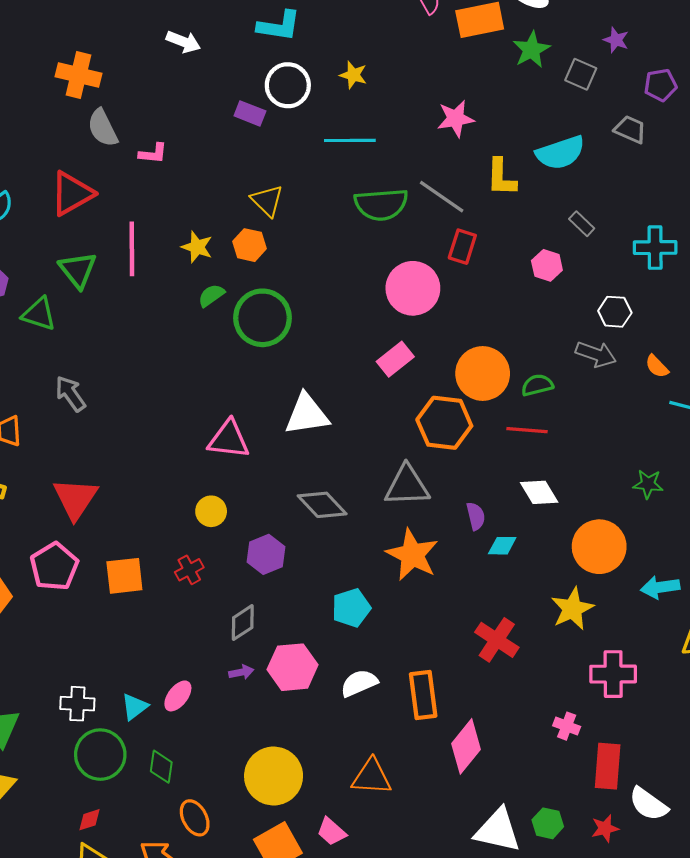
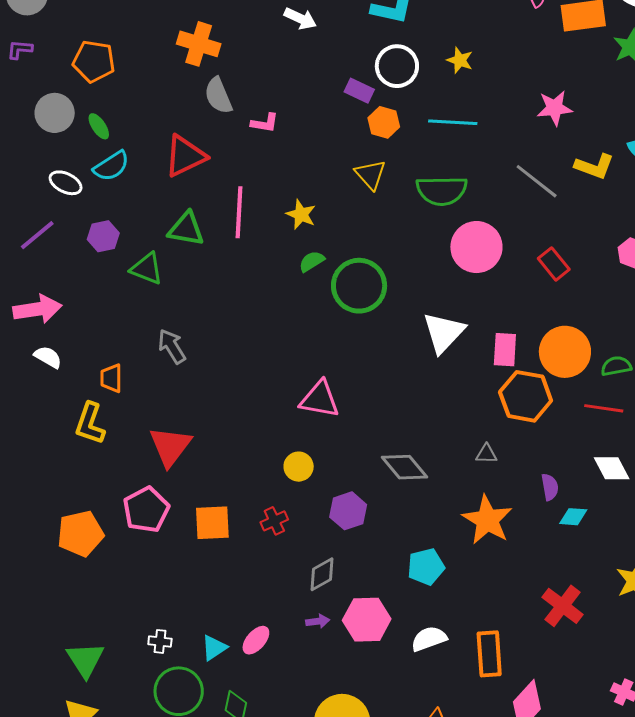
yellow L-shape: (501, 177) -> (594, 166), turned -75
green semicircle: (381, 204) -> (442, 191), moved
orange hexagon: (250, 245) -> (384, 122), moved
red rectangle: (462, 247) -> (554, 264), moved, turned -60
green triangle: (78, 270) -> (186, 229), turned -45
pink circle: (413, 288) -> (476, 247), moved
pink rectangle: (395, 359) -> (505, 350), moved, turned -52
white triangle: (307, 414) -> (444, 332), moved, turned -42
gray triangle: (407, 486) -> (486, 454), size x0.5
white cross: (77, 704) -> (160, 641), size x0.7

